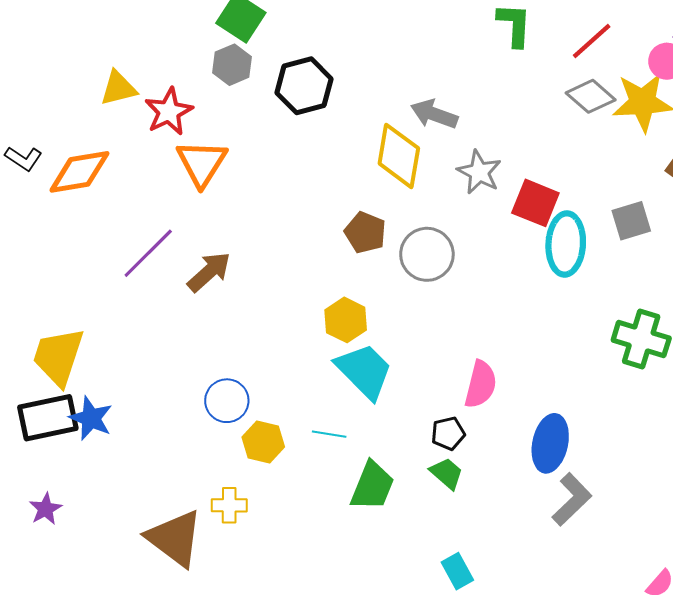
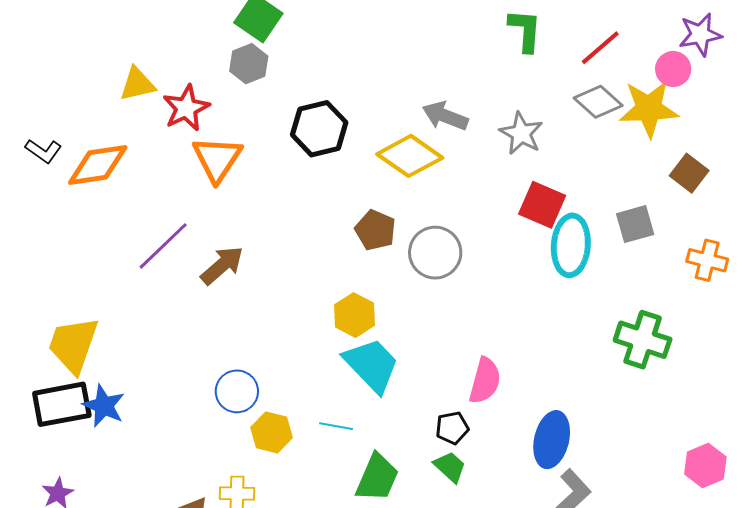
black hexagon: (304, 86) -> (319, 129), moved
yellow diamond: (399, 156) -> (410, 156), turned -66
gray star: (479, 172) -> (521, 133), moved

